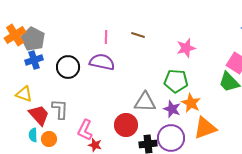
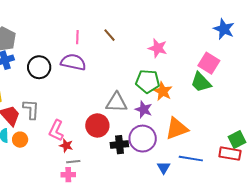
brown line: (138, 35) -> (109, 35), turned 32
pink star: (186, 48) -> (158, 48), turned 30
orange star: (191, 103) -> (163, 91), moved

